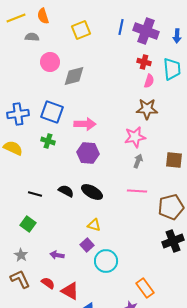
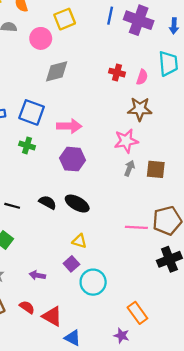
pink circle: (50, 62) -> (41, 38), moved
red cross: (144, 62) -> (117, 73), moved
brown square: (174, 160) -> (156, 169), moved
pink line: (137, 191) -> (136, 227), moved

